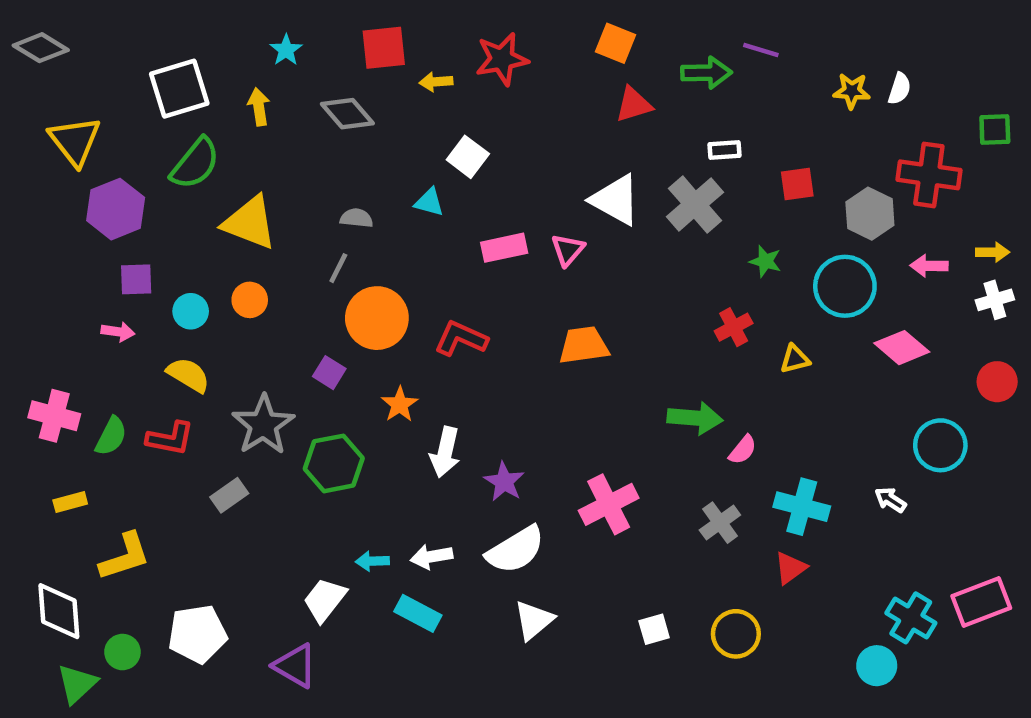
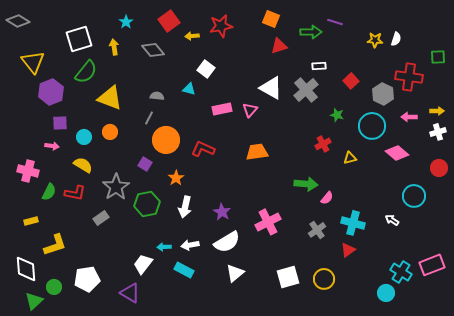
red square: (384, 48) -> (169, 21), turned -30
red square: (797, 184) -> (351, 81), turned -35
pink cross: (54, 416) -> (28, 171), moved
white arrow: (445, 452) -> (185, 207), moved
white square: (654, 629) -> (288, 277), size x1.6

